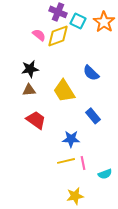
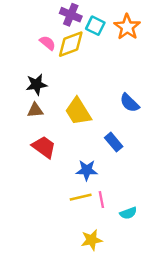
blue semicircle: (91, 73) -> (130, 103), moved

